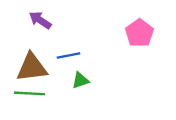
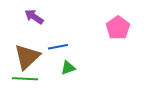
brown triangle: (32, 67) -> (27, 57), turned -36

